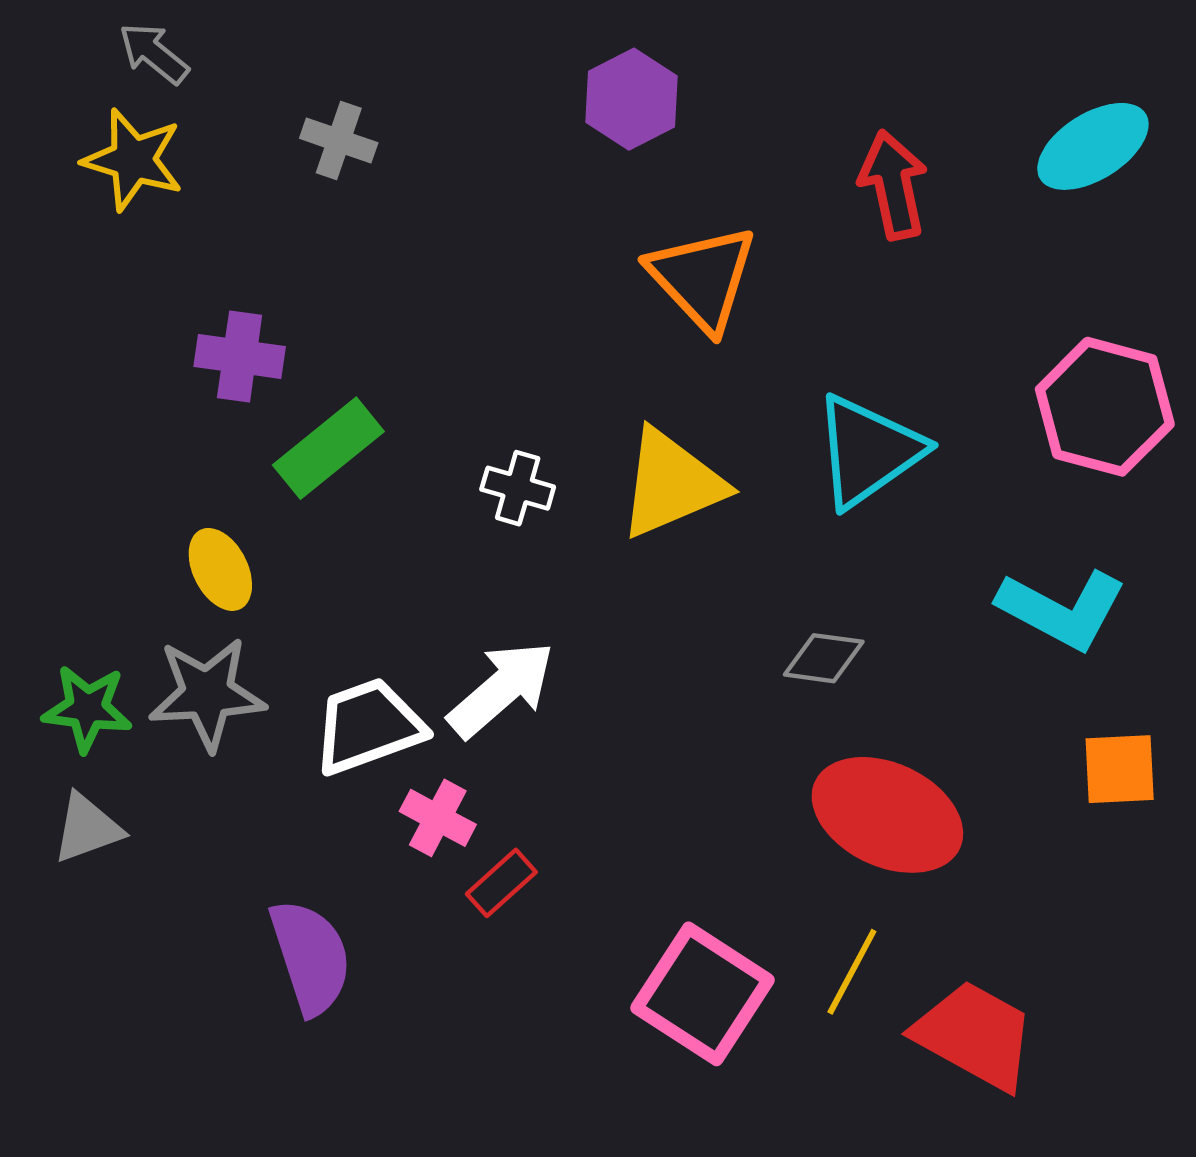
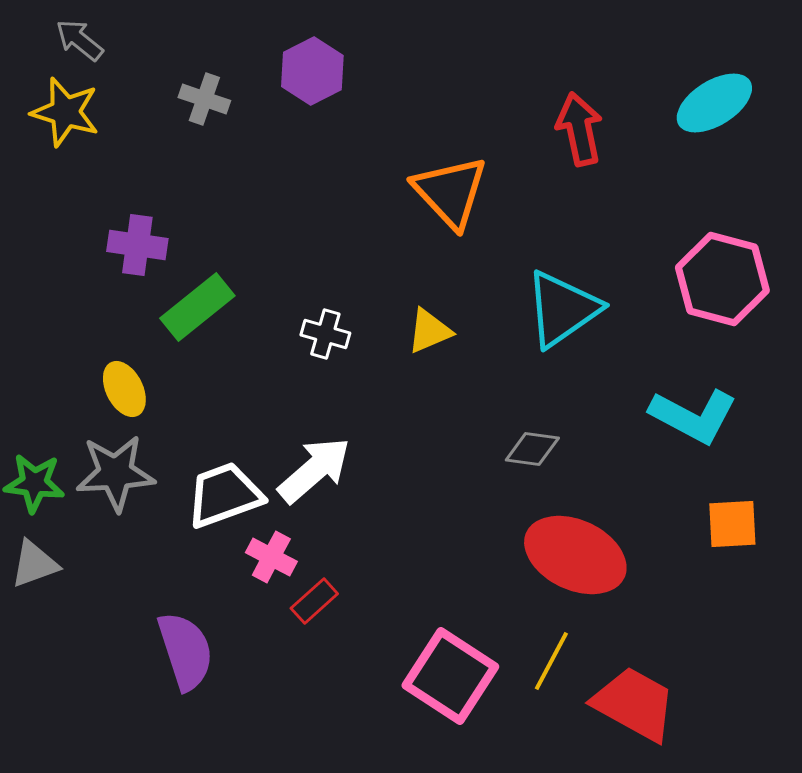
purple hexagon: (632, 99) -> (312, 71), moved
yellow triangle: (671, 484) -> (429, 331), size x0.6

